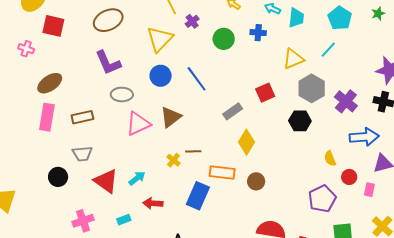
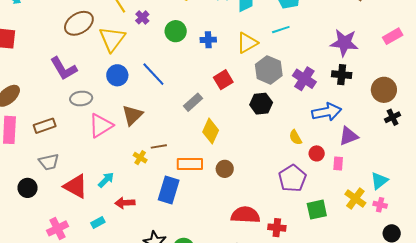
brown ellipse: (108, 20) -> (79, 23), moved
blue cross: (258, 33) -> (208, 40), moved
cyan line: (328, 50) -> (281, 30), turned 36

